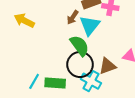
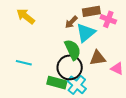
brown triangle: (107, 66) -> (98, 58), moved
cyan line: (34, 81) -> (24, 63), moved, turned 63
green rectangle: (55, 83) -> (57, 83), moved

